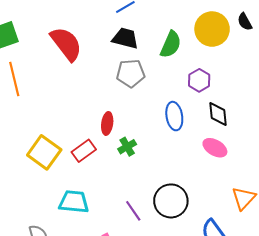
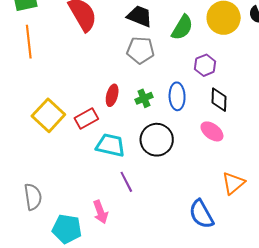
green cross: (127, 147) -> (144, 98), moved
black circle: (171, 201) -> (157, 140), moved
cyan trapezoid: (74, 202) -> (110, 145), moved

